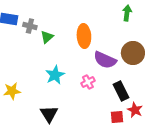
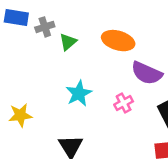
gray cross: (30, 26) -> (45, 27), turned -32
orange ellipse: (84, 36) -> (118, 41), turned -70

